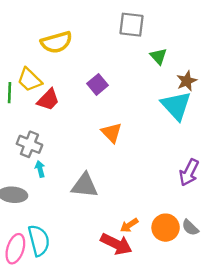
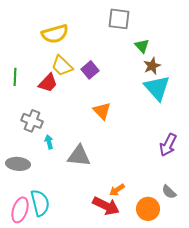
yellow trapezoid: (29, 80) -> (62, 66), moved
brown star: (187, 81) -> (152, 66), moved
cyan arrow: (40, 169) -> (49, 142), moved
orange circle: (166, 228) -> (148, 209), moved

